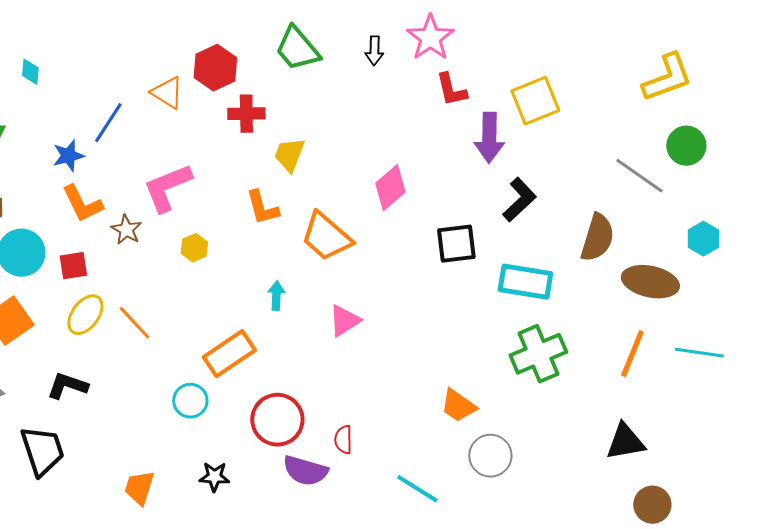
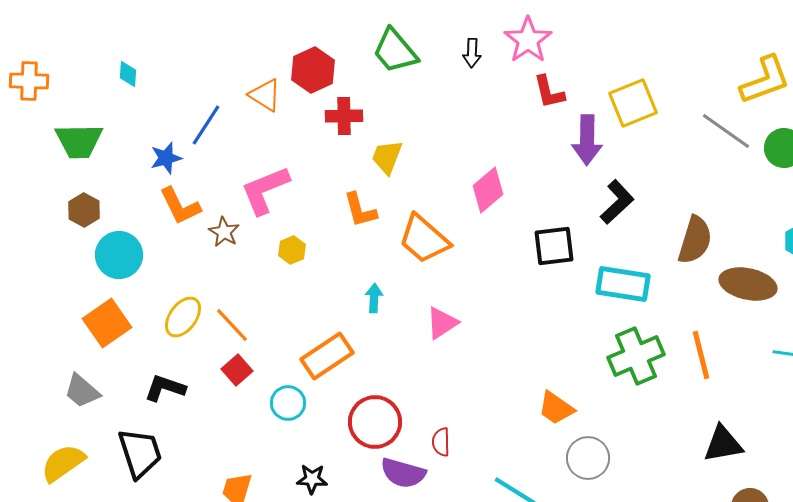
gray line: (639, 176) -> (726, 131), moved
red square: (73, 266) -> (237, 370), moved, turned -32
orange line: (632, 354) -> (701, 355), moved, turned -36

